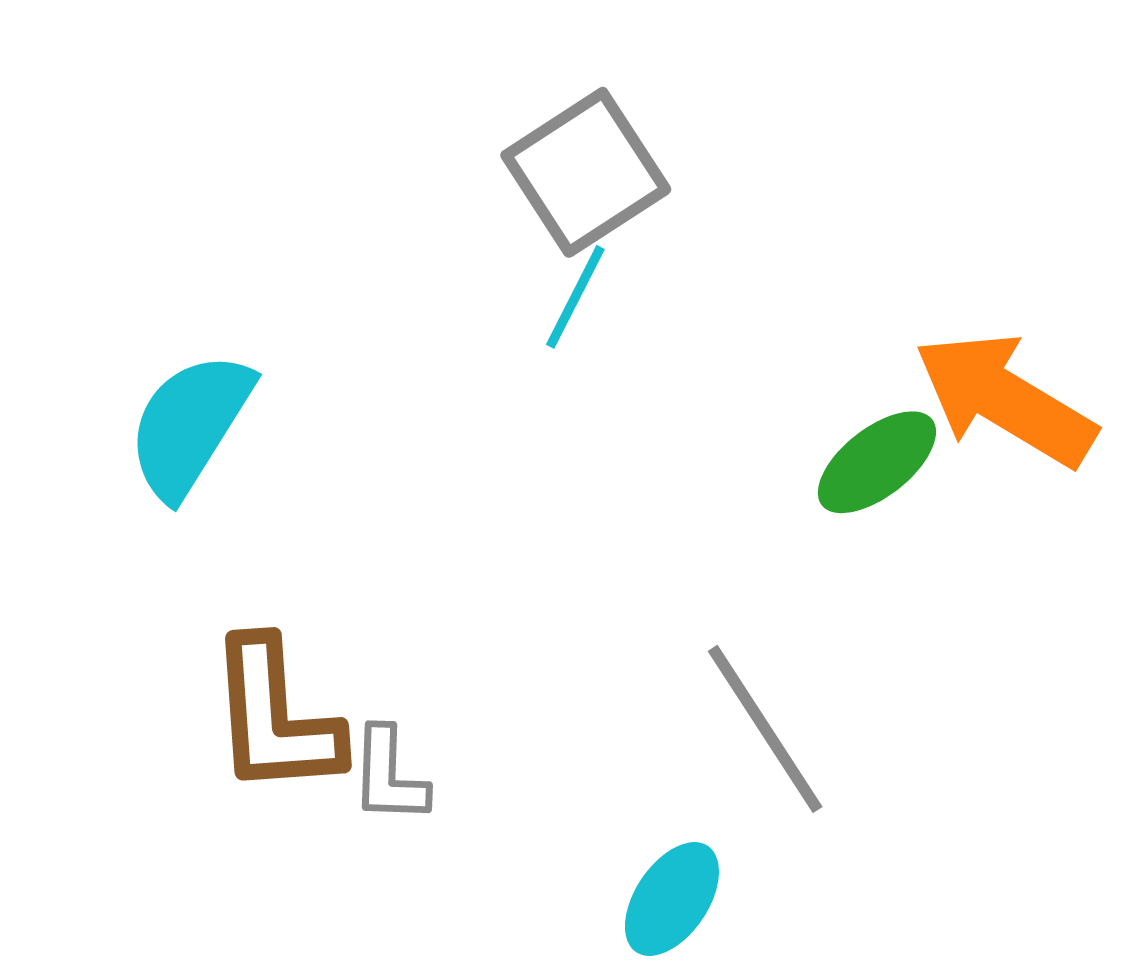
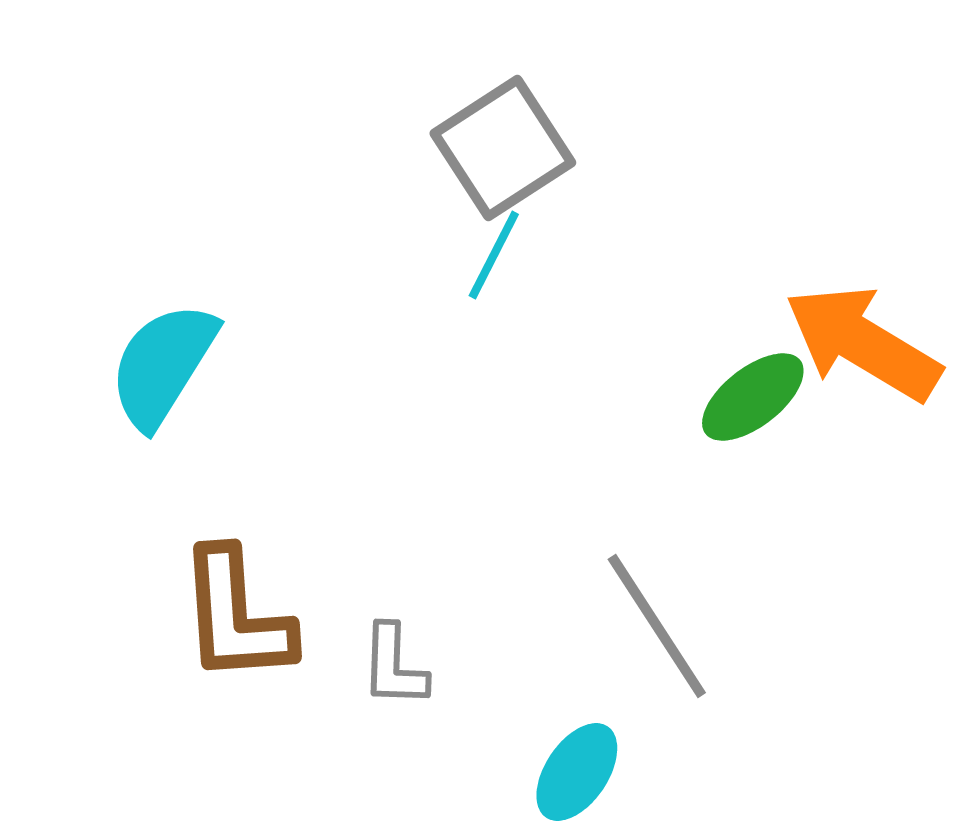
gray L-shape: (389, 776) -> (394, 666), moved

